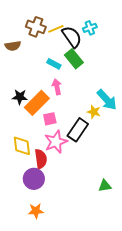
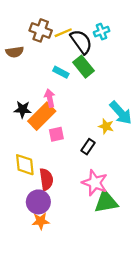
pink arrow: (57, 87) -> (50, 98), moved
black rectangle: (78, 130) -> (88, 147), size x0.6
pink star: (56, 142) -> (95, 183), moved, turned -30
green triangle: (105, 186) -> (106, 202), moved, size x1.6
orange star: (36, 211) -> (41, 221), moved

